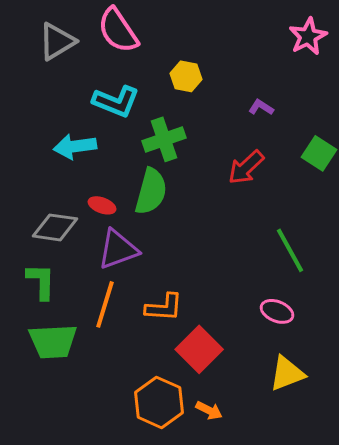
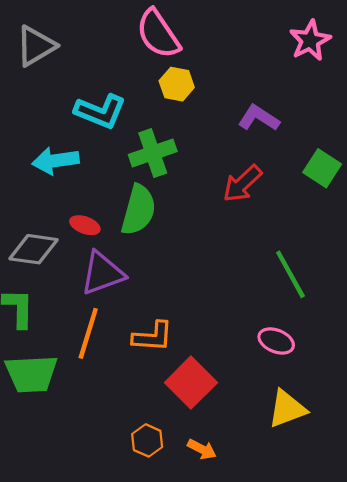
pink semicircle: (118, 30) -> (158, 34), moved
purple L-shape: (261, 107) -> (259, 118), size x1.5
orange hexagon: (159, 402) -> (147, 440), size x0.6

